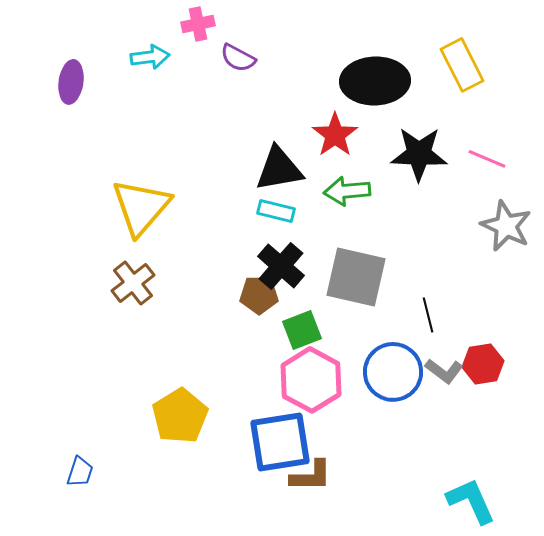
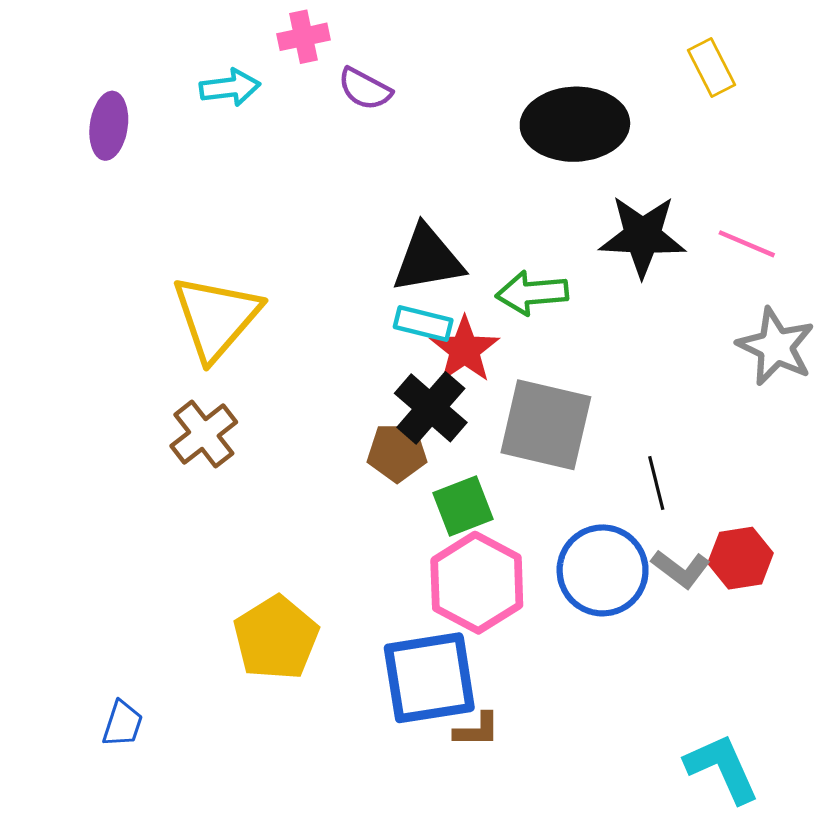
yellow rectangle: (462, 65) -> (711, 67), moved, size x0.7
red star: (335, 135) -> (465, 350), moved
brown L-shape: (311, 476) -> (477, 730), size x0.7

